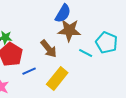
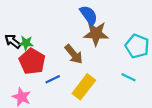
blue semicircle: (63, 13) -> (89, 15), turned -66
cyan line: (86, 53) -> (129, 77), moved

